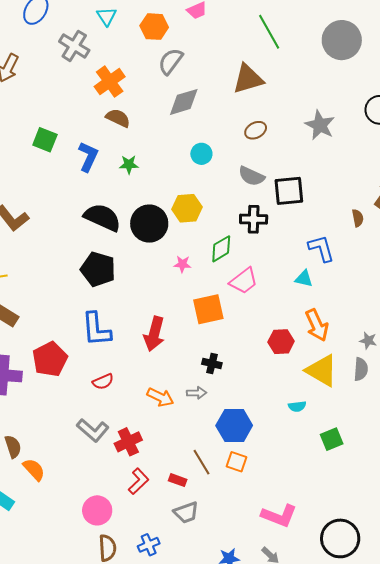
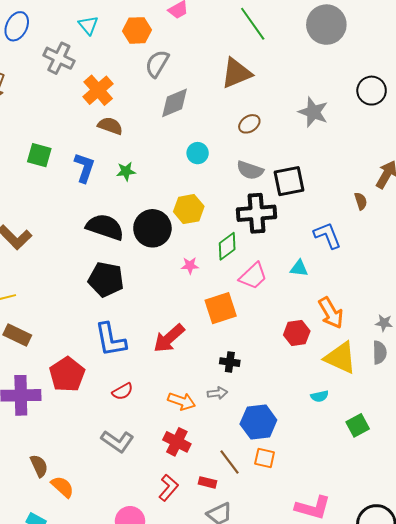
black cross: (254, 219) -> (257, 213), size x1.4
cyan triangle: (304, 279) -> (299, 268), moved
red arrow: (154, 334) -> (169, 338), turned 40
red cross: (128, 442) -> (177, 442), moved, turned -32

